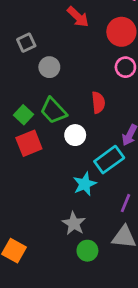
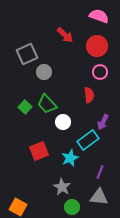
gray square: (26, 43) -> (27, 54), size x1.5
red semicircle: (98, 102) -> (89, 95), moved
red square: (29, 143) -> (39, 151), moved

